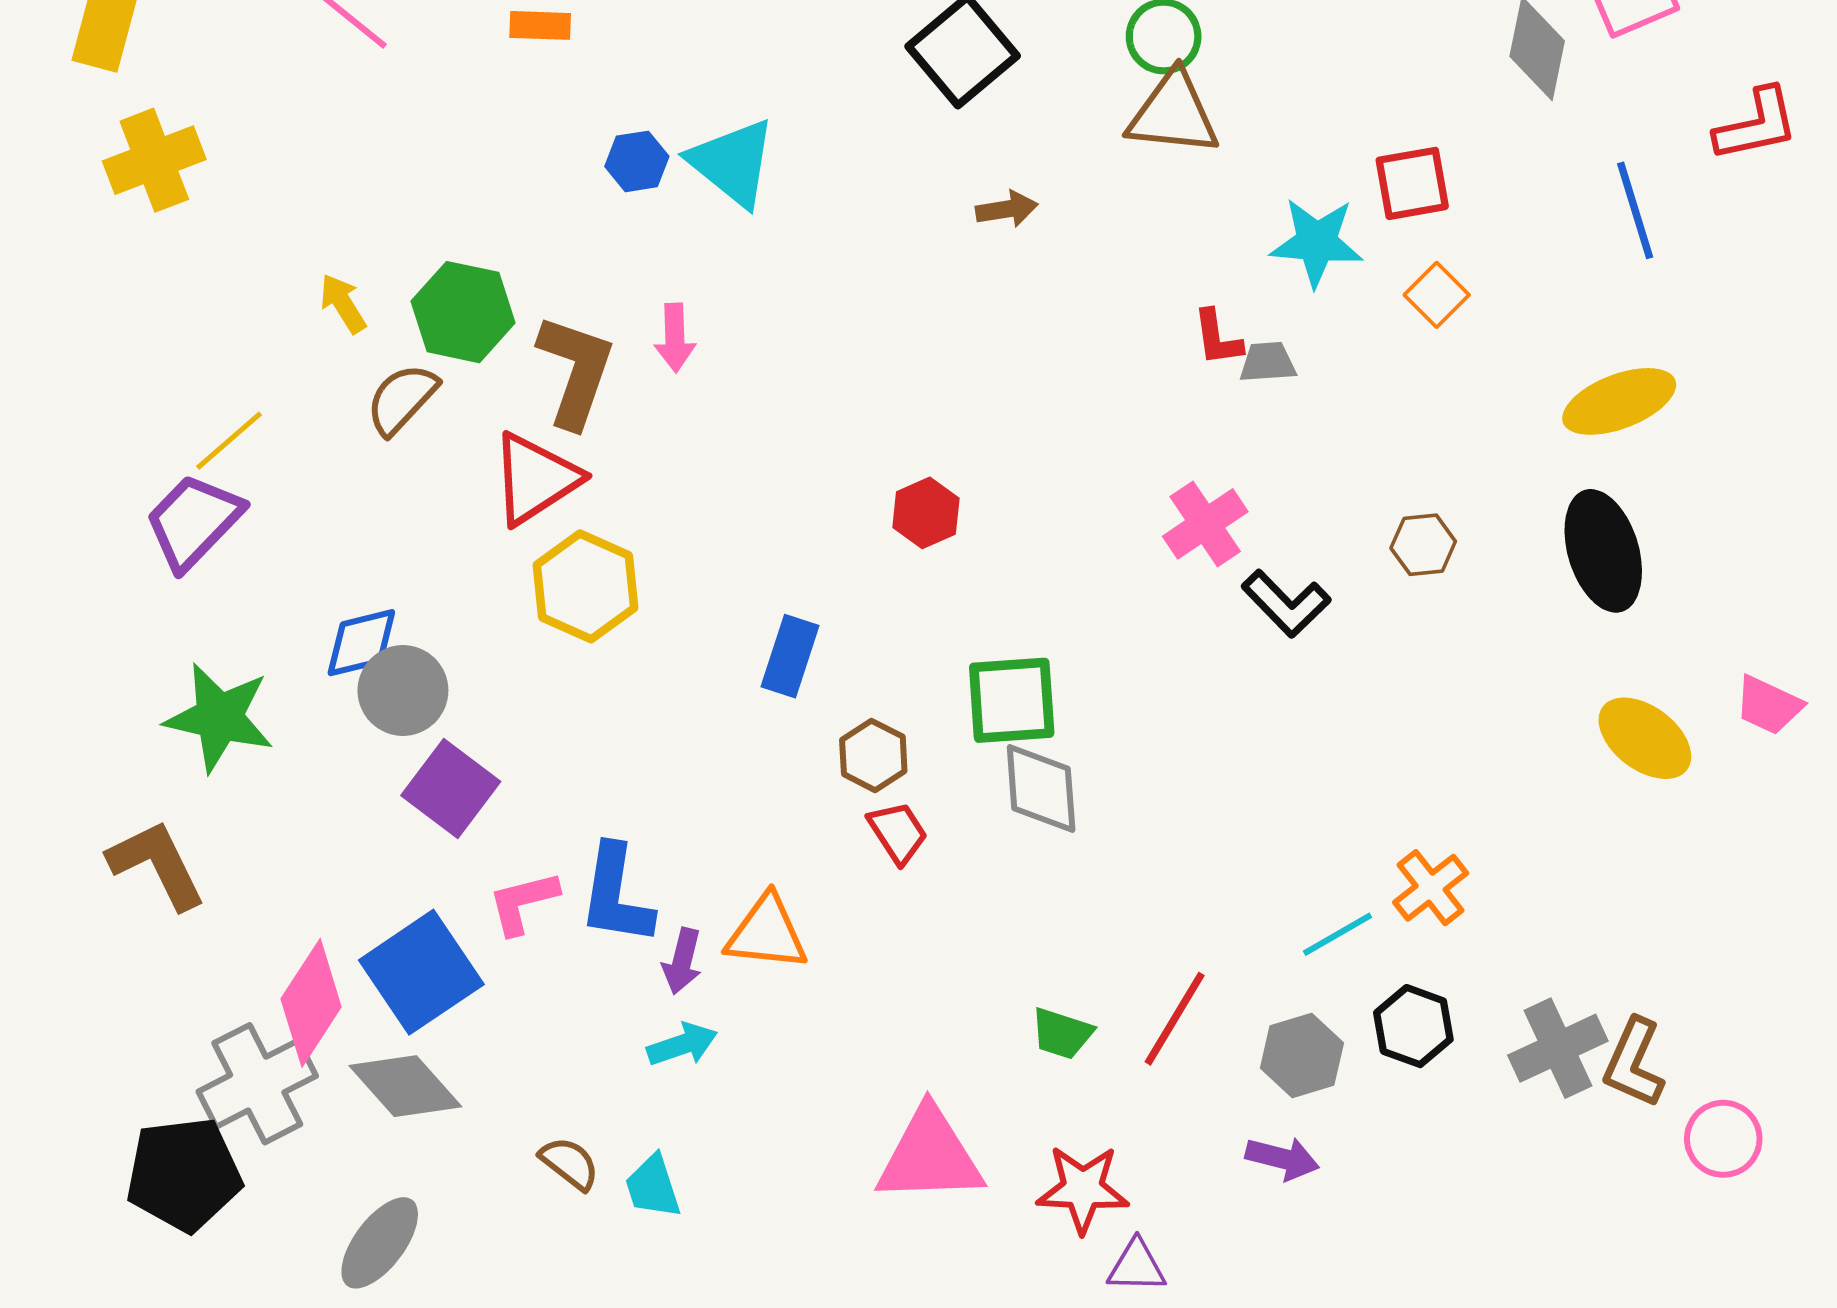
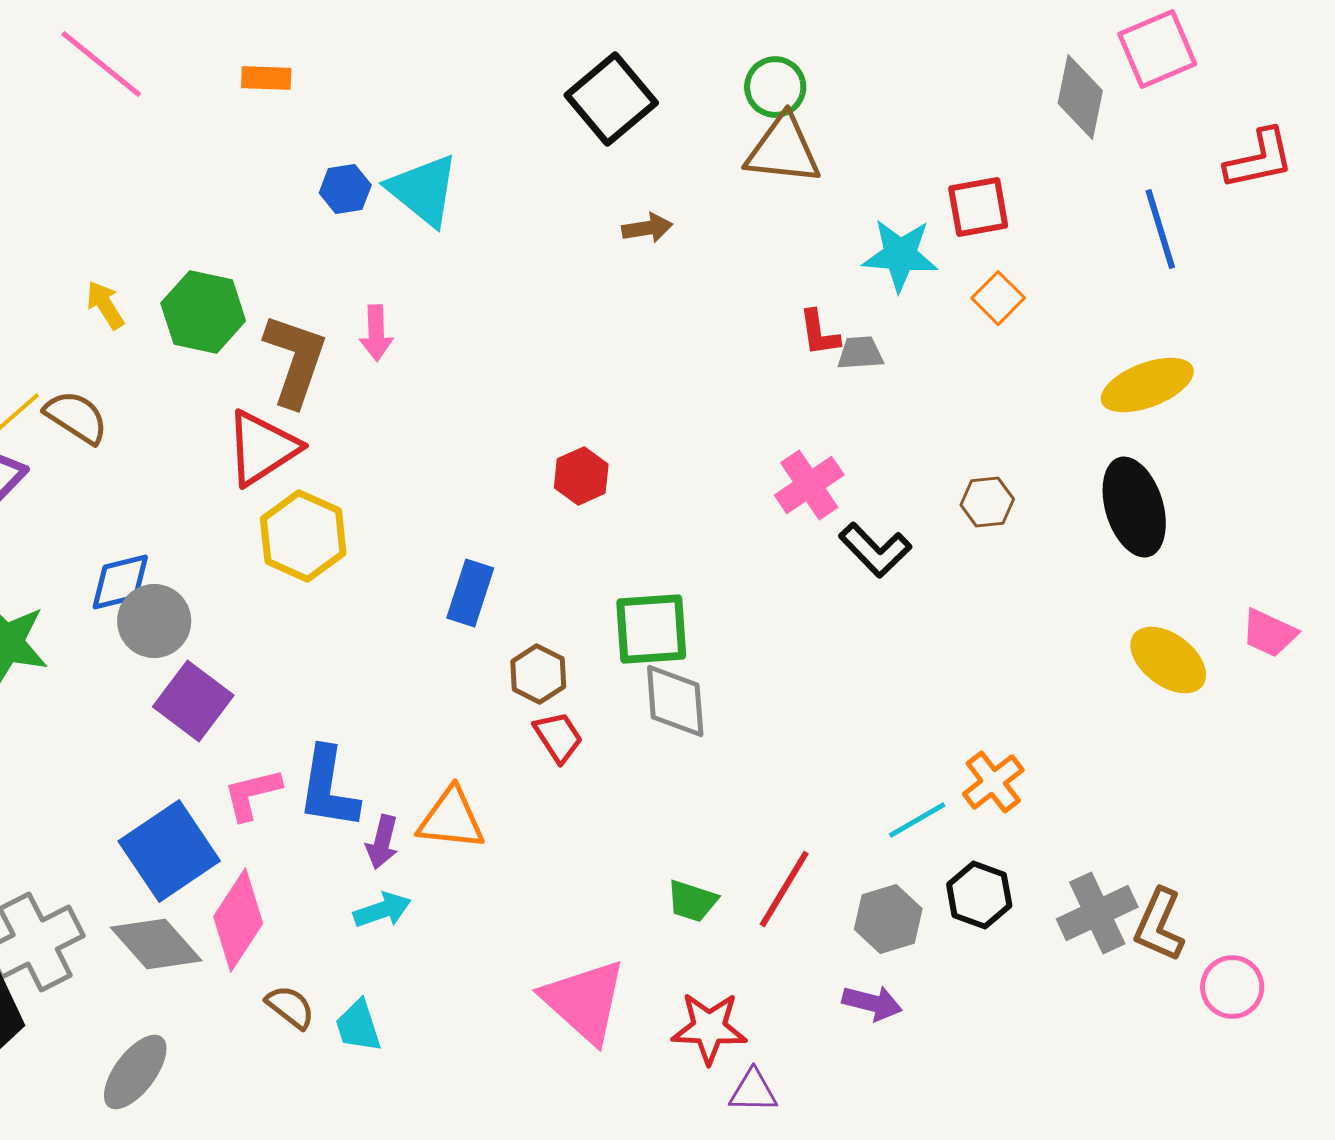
brown semicircle: (402, 399) -> (76, 417), moved, turned 80
pink diamond: (311, 1003) -> (238, 920), moved
pink triangle: (930, 1156) -> (584, 1001), turned 44

